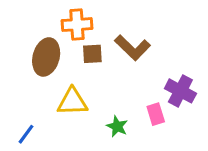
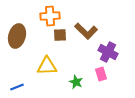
brown ellipse: (46, 57) -> (17, 36), moved
purple cross: (180, 91) -> (108, 52), moved
blue line: (26, 134) -> (17, 87), turned 32

